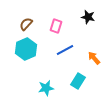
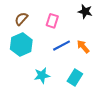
orange arrow: (94, 58) -> (83, 47), moved
cyan star: (46, 88) -> (42, 75), moved

